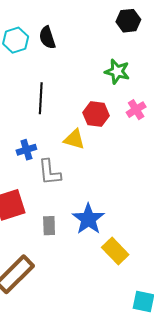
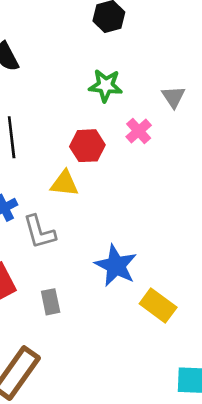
blue star: (88, 219) -> (116, 266), moved
yellow rectangle: (115, 251) -> (158, 305), moved

